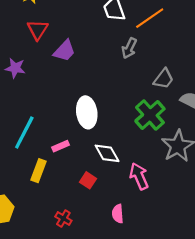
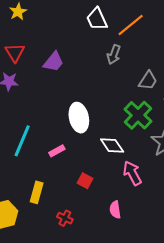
red triangle: (38, 30) -> (15, 53), moved
white diamond: (107, 153) -> (112, 146), moved
yellow rectangle: (38, 171) -> (37, 192), moved

